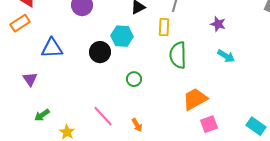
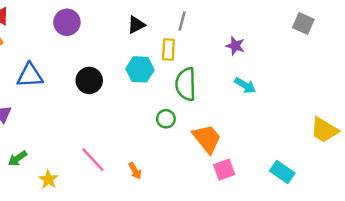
cyan hexagon: (122, 36) -> (140, 69), moved
green circle: (134, 79) -> (166, 119), moved
orange trapezoid: (195, 99) -> (207, 139), turned 80

